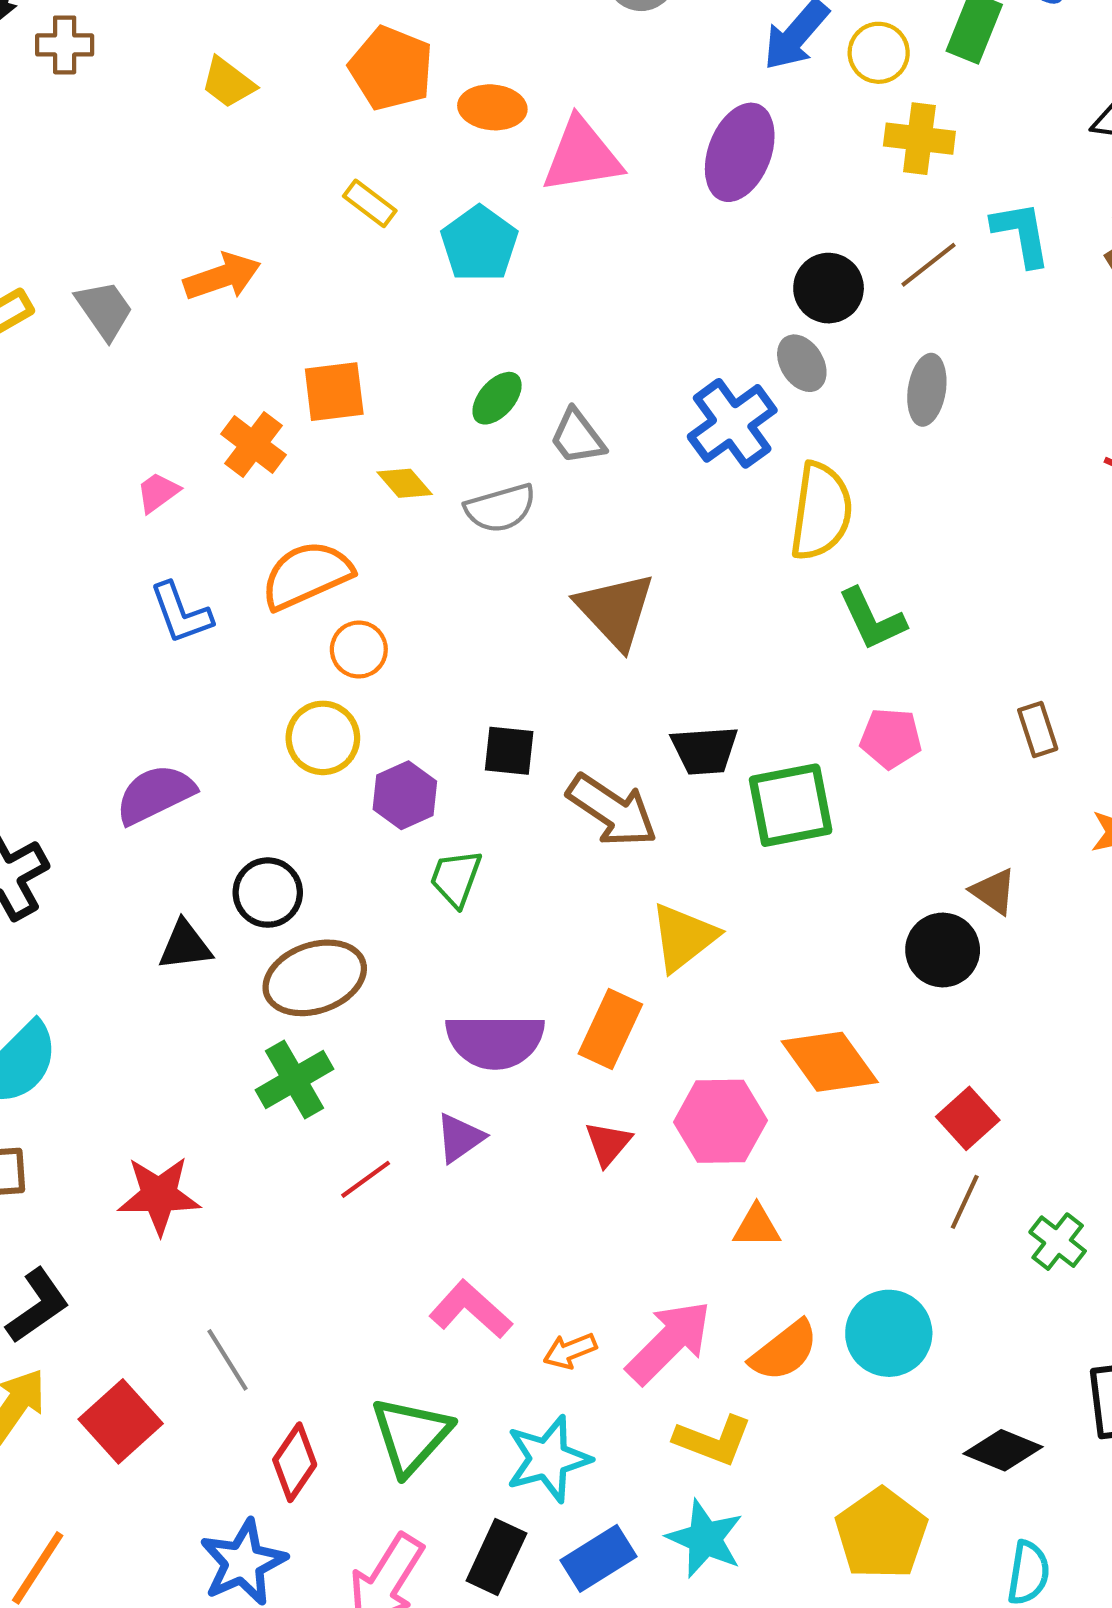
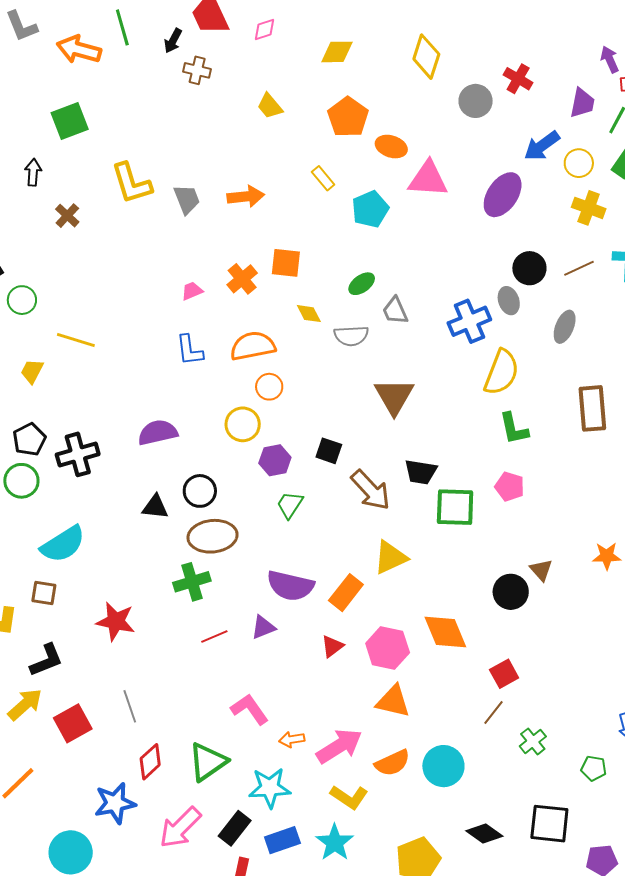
brown rectangle: (1038, 729) -> (592, 408), moved, size x1.8
orange triangle: (757, 1226) -> (393, 701), size x1.5

